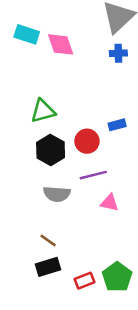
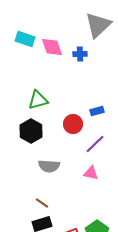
blue cross: (118, 53) -> (80, 54), moved
black hexagon: (51, 150) -> (31, 131), moved
purple line: (93, 175) -> (95, 144), moved, turned -30

